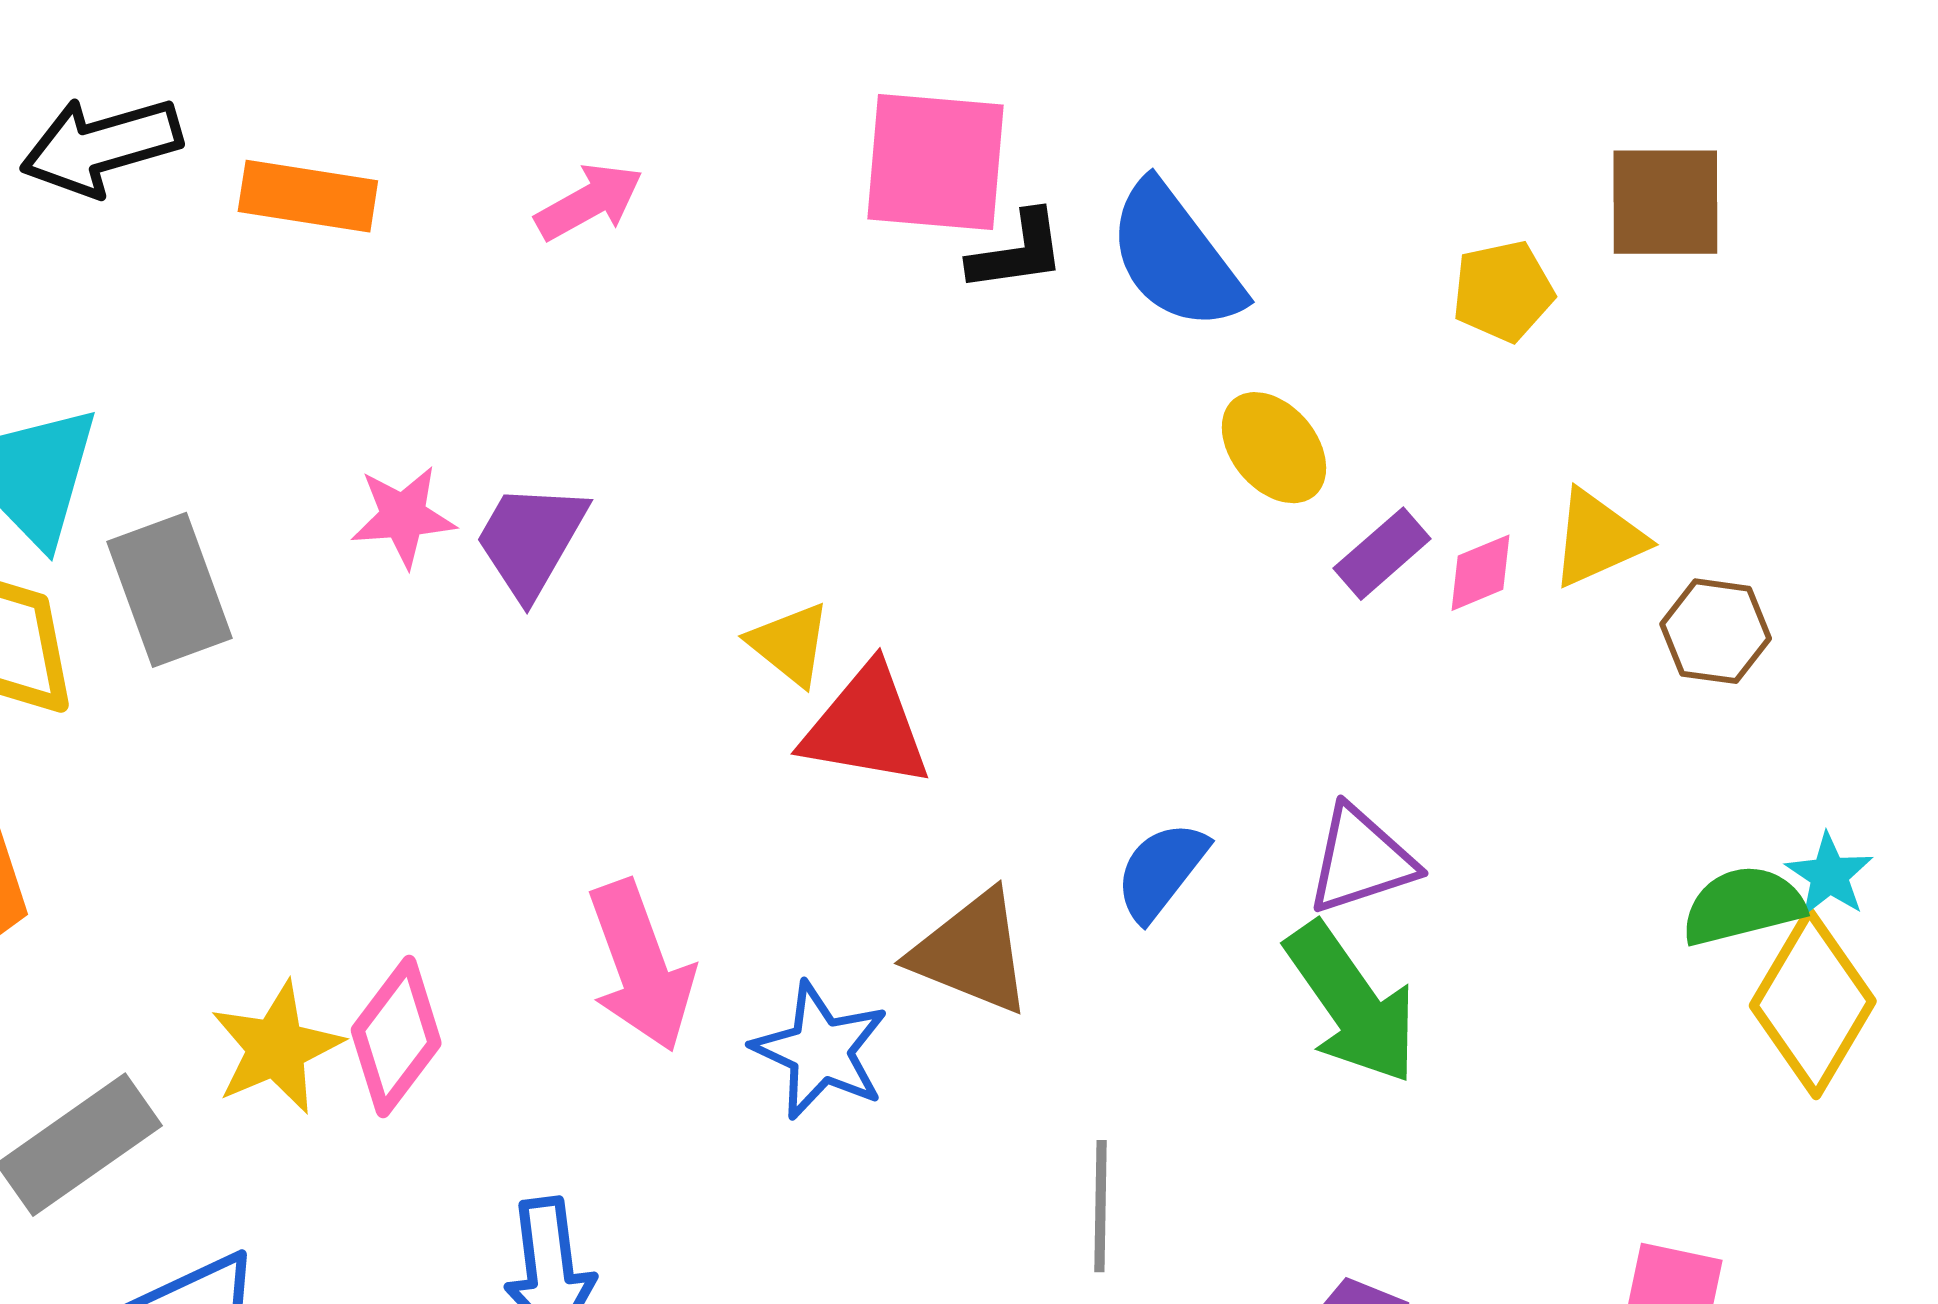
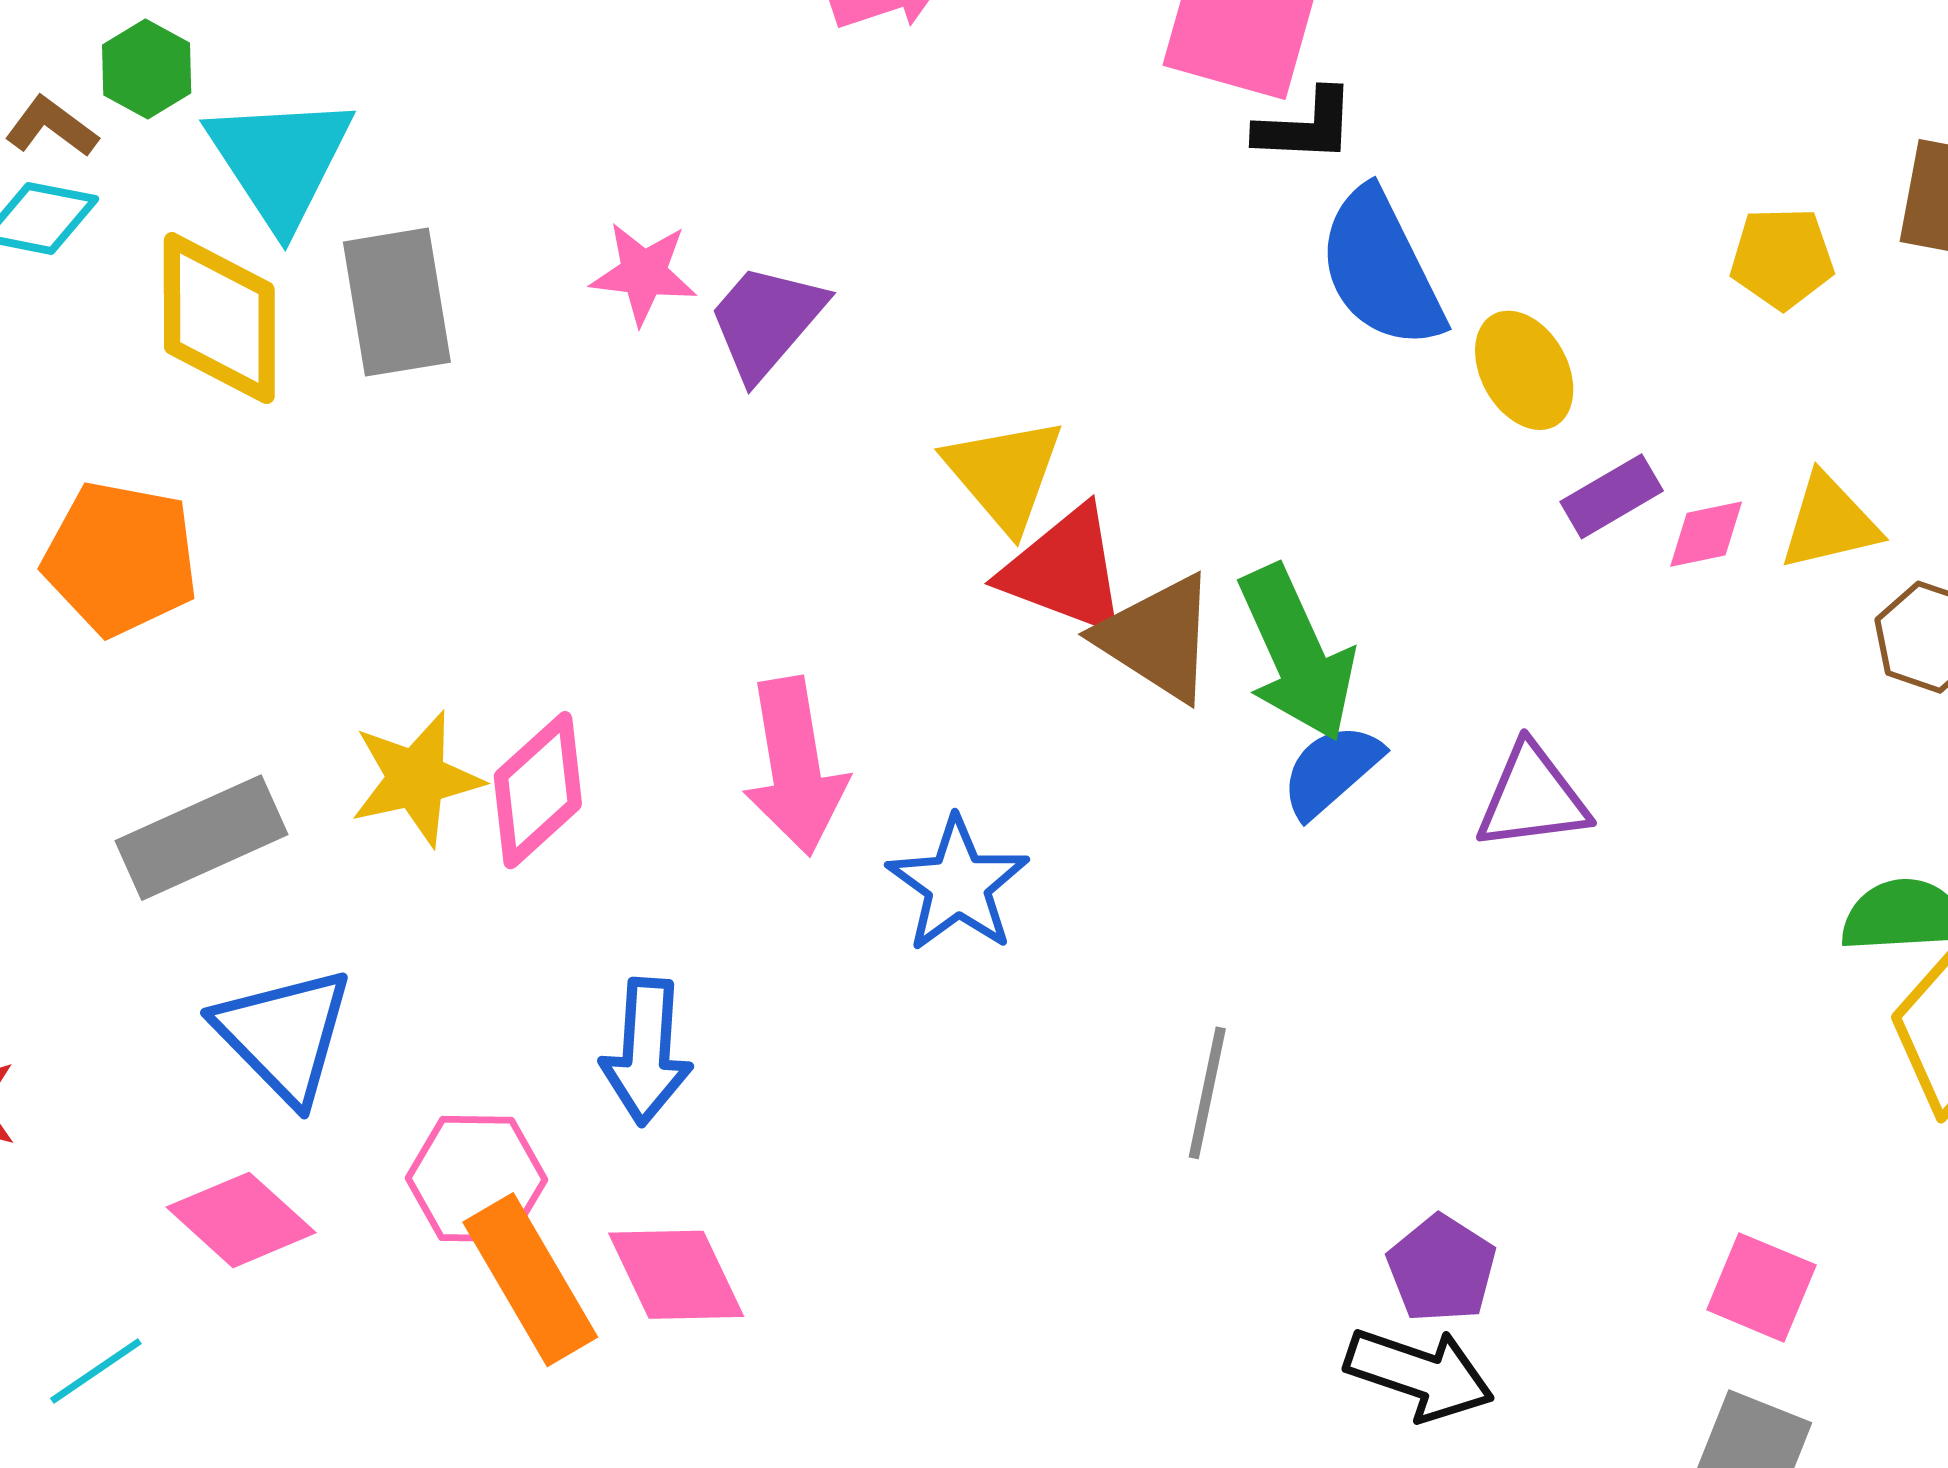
blue semicircle: (1175, 256) -> (1381, 269), moved
yellow triangle: (790, 644) -> (1004, 474), size x1.4
brown triangle: (972, 953) -> (1157, 638), moved
green arrow: (1352, 1003) -> (1297, 653), moved

